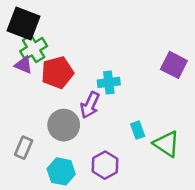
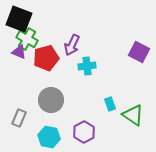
green cross: (34, 49) -> (27, 39), turned -30
purple arrow: (90, 105) -> (72, 45), moved

